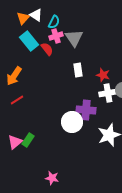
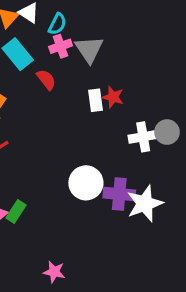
red semicircle: (47, 49) -> (46, 80), moved
red star: (103, 75) -> (113, 97), moved
purple cross: (86, 110) -> (119, 194), moved

